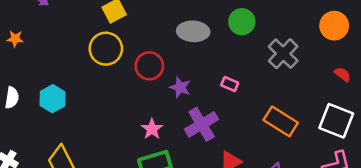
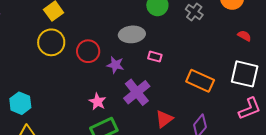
gray ellipse: (193, 31) -> (132, 34), moved
gray cross: (283, 54) -> (194, 12), moved, size x0.7
cyan hexagon: (52, 99) -> (20, 103), moved

